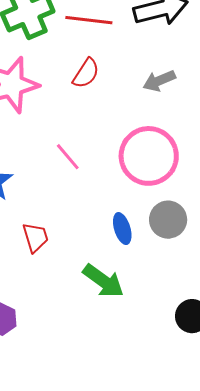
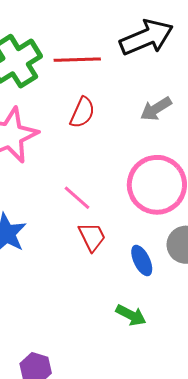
red trapezoid: (35, 237) -> (92, 237), moved
green arrow: (103, 281) -> (131, 315), size x0.7

